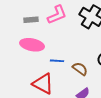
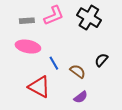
blue line: (57, 61) -> (54, 63), turned 56

